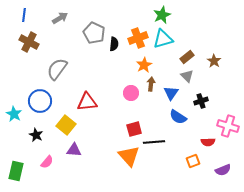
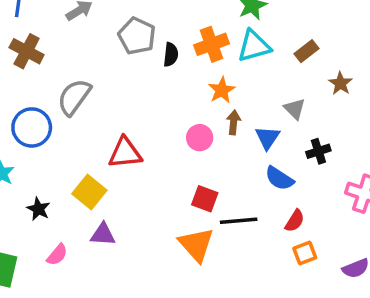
brown rectangle: (187, 57) -> (307, 51), moved
blue circle: (40, 101) -> (32, 127), moved
red square: (134, 129) -> (205, 199), turned 35
red semicircle: (208, 142) -> (295, 221), moved, turned -56

